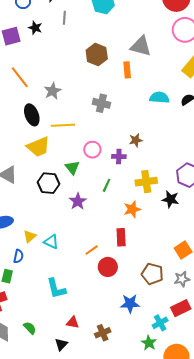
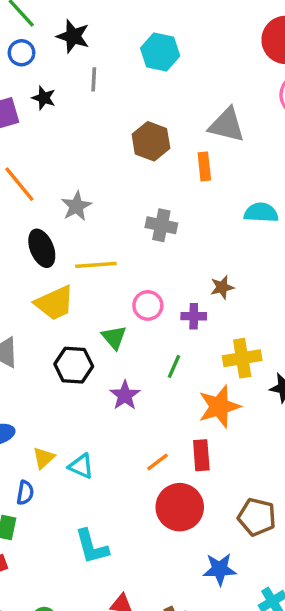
orange star: (132, 209) -> (219, 407), size x1.4
orange line: (92, 250) -> (157, 462), moved
red circle: (108, 267) -> (180, 507), size x1.4

